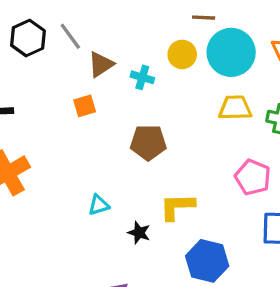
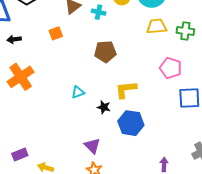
orange square: (85, 106) -> (56, 33), moved
blue hexagon: (207, 261) -> (131, 123), moved

